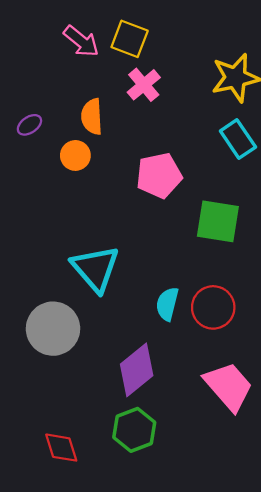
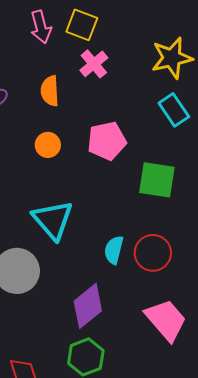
pink arrow: (81, 41) -> (41, 27), turned 36
orange circle: (75, 155) -> (48, 145), moved

